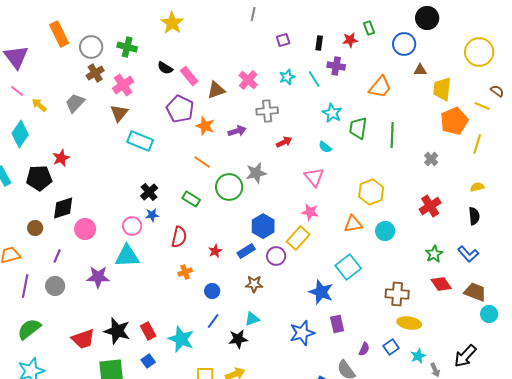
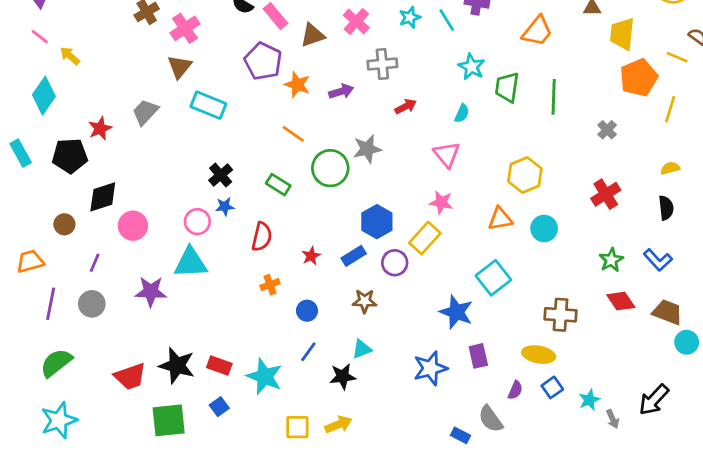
gray trapezoid: (75, 103) -> (145, 112), moved
cyan semicircle: (325, 147) -> (462, 113), turned -104
yellow ellipse: (409, 323) -> (539, 355), moved
red rectangle: (148, 331) -> (219, 366), turned -42

